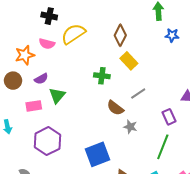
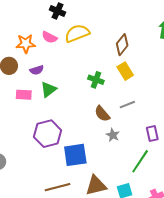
purple hexagon: (47, 141) -> (48, 134), moved

